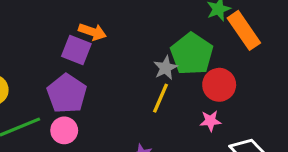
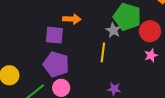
orange arrow: (92, 32) -> (72, 19), moved
yellow line: (161, 98) -> (103, 52), moved

